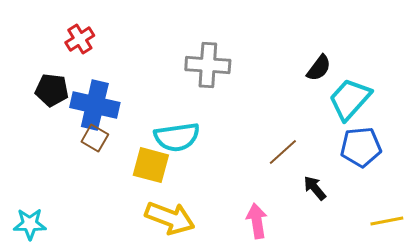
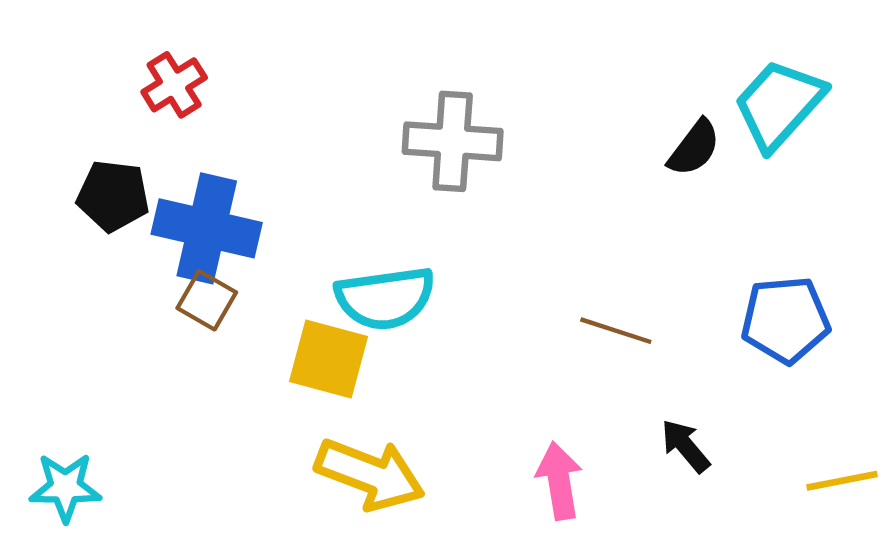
cyan trapezoid: (350, 99) -> (779, 104), moved
brown line: (283, 152) -> (616, 331), turned 60
black arrow: (315, 188) -> (685, 446), moved

